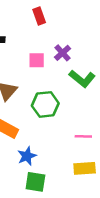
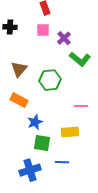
pink square: (37, 60) -> (43, 30), moved
yellow rectangle: (85, 168) -> (70, 132), moved

